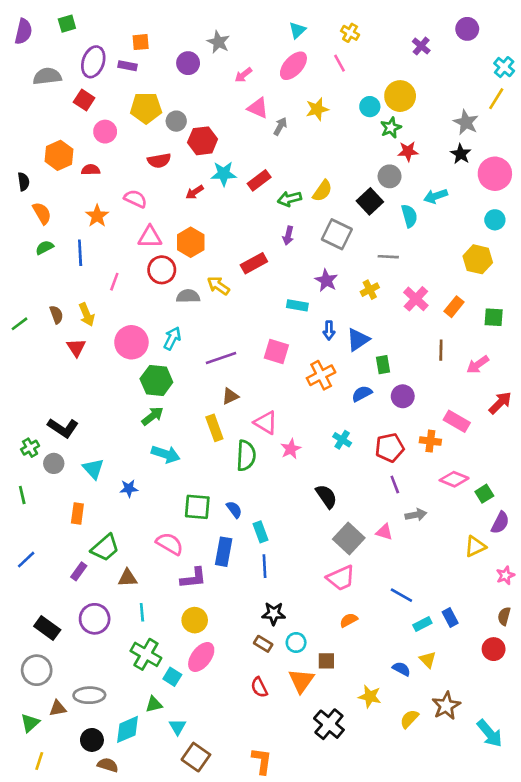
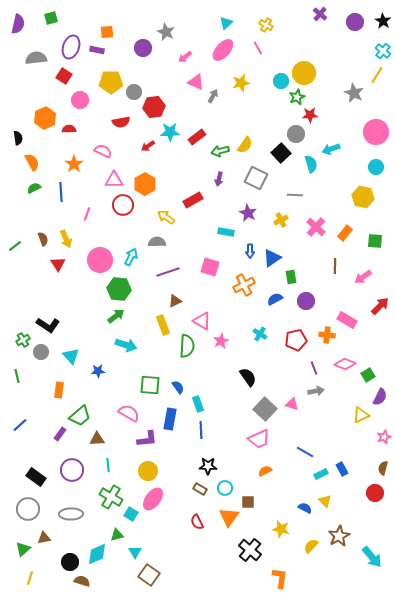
purple cross: (421, 46) -> (320, 14), moved
black star: (461, 154) -> (383, 21), moved
gray semicircle: (188, 296) -> (157, 242), moved
purple line: (395, 484) -> (314, 368), moved
gray ellipse: (89, 695) -> (71, 514), moved
orange L-shape: (262, 761) -> (280, 578), moved

